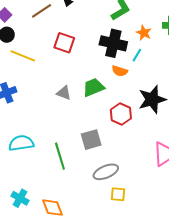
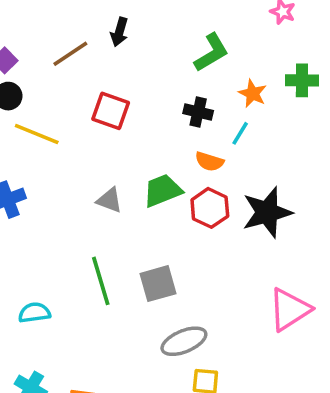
black cross: (113, 43) -> (198, 112), size x0.6
red hexagon: (121, 114) -> (210, 208), moved
cyan semicircle: (21, 143) -> (34, 313), moved, size x0.7
green line: (60, 156) -> (101, 281), moved

